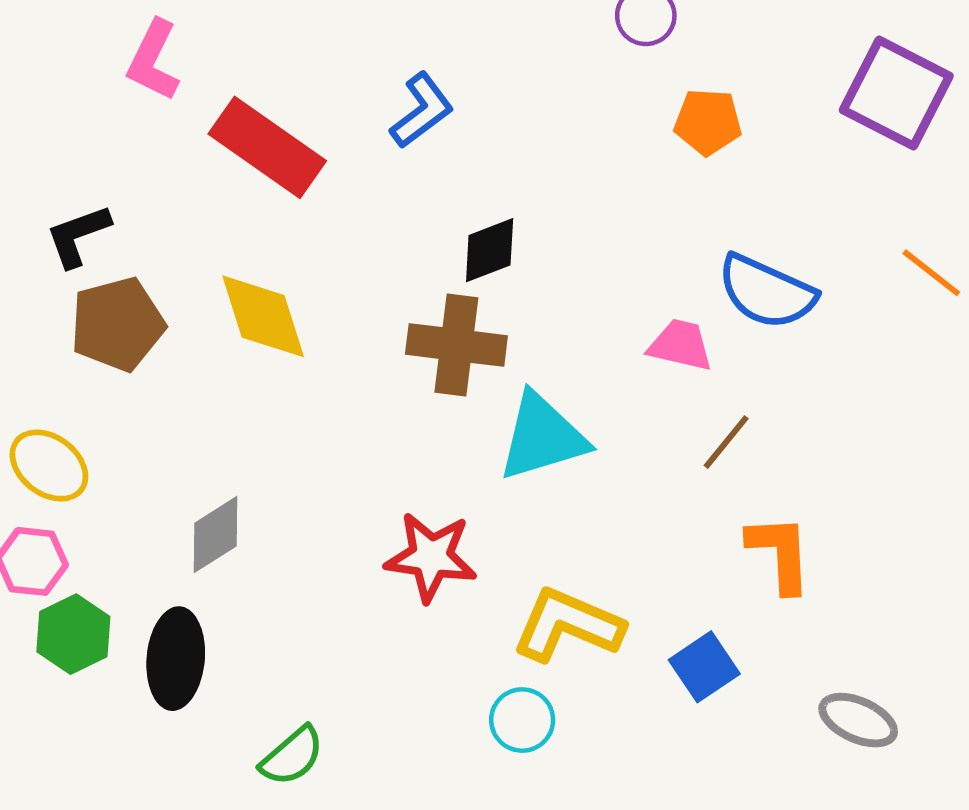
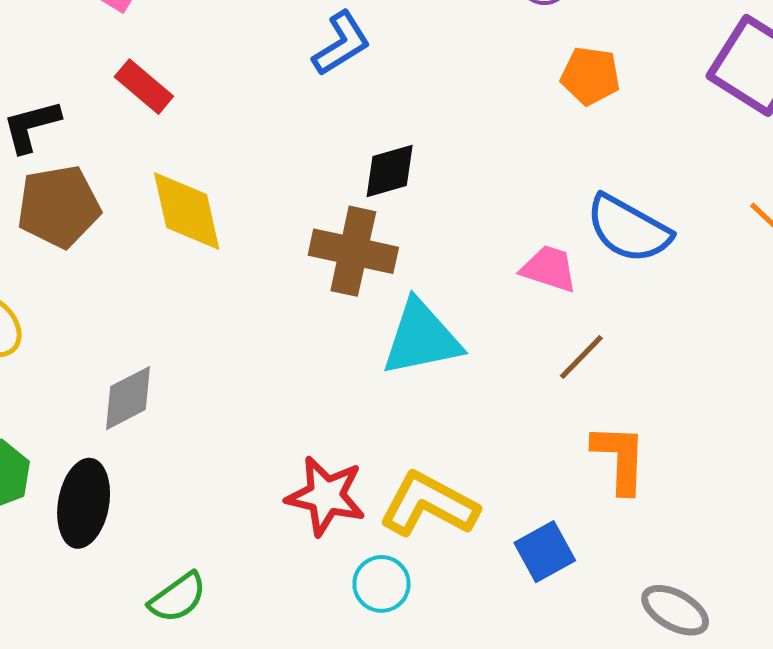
red rectangle: (267, 147) -> (144, 87), moved, size x0.6
red star: (431, 557) -> (326, 496), moved

